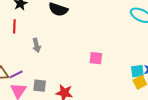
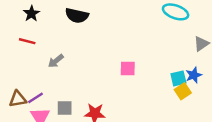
red line: (14, 26) -> (27, 41), turned -72
gray arrow: (36, 45) -> (56, 61), turned 72

